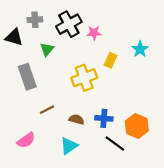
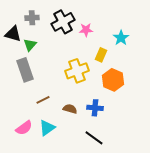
green triangle: (47, 49) -> (30, 45), moved
cyan star: (140, 49) -> (121, 38), moved
orange hexagon: (137, 126) -> (113, 80), moved
black line: (115, 144) -> (94, 138), moved
cyan triangle: (69, 146) -> (47, 128), moved

